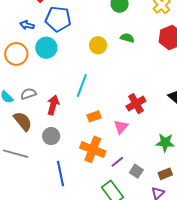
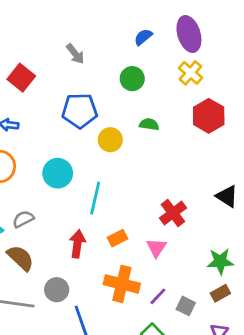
blue pentagon: (58, 19) -> (80, 111), moved
cyan circle: (46, 48) -> (58, 173), moved
red arrow: (53, 105) -> (77, 244), moved
gray circle: (51, 136) -> (57, 290), moved
brown rectangle: (165, 174) -> (220, 293), moved

